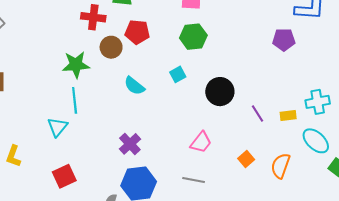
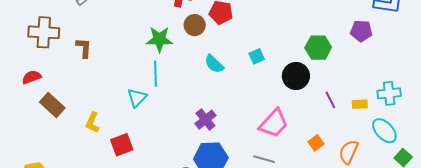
green hexagon: (193, 37) -> (318, 48), moved
pink trapezoid: (201, 142) -> (274, 123), size x1.4
red square: (64, 176) -> (122, 145), moved

